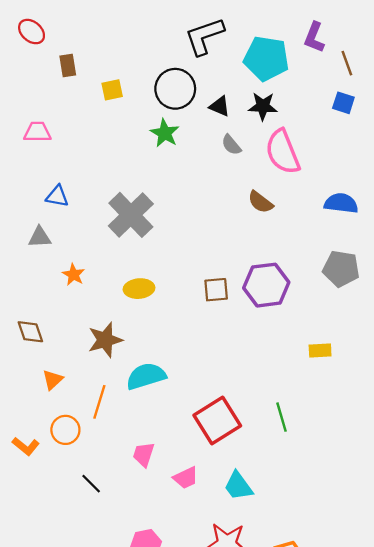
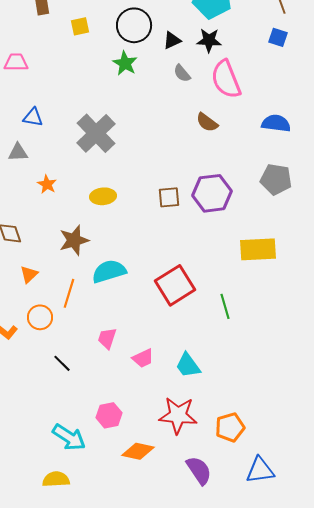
black triangle: (220, 106) -> (172, 40), turned -48
yellow rectangle: (320, 350) -> (258, 249), size x1.8
red square: (217, 421) -> (175, 285), moved

